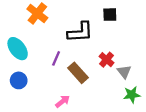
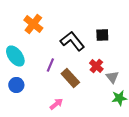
black square: (110, 15) -> (102, 35), moved
black L-shape: (80, 32) -> (72, 41), turned -125

